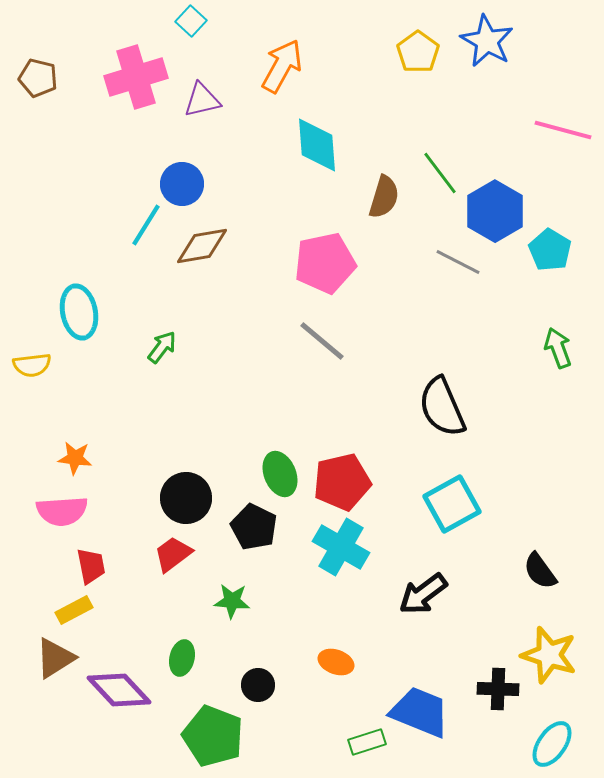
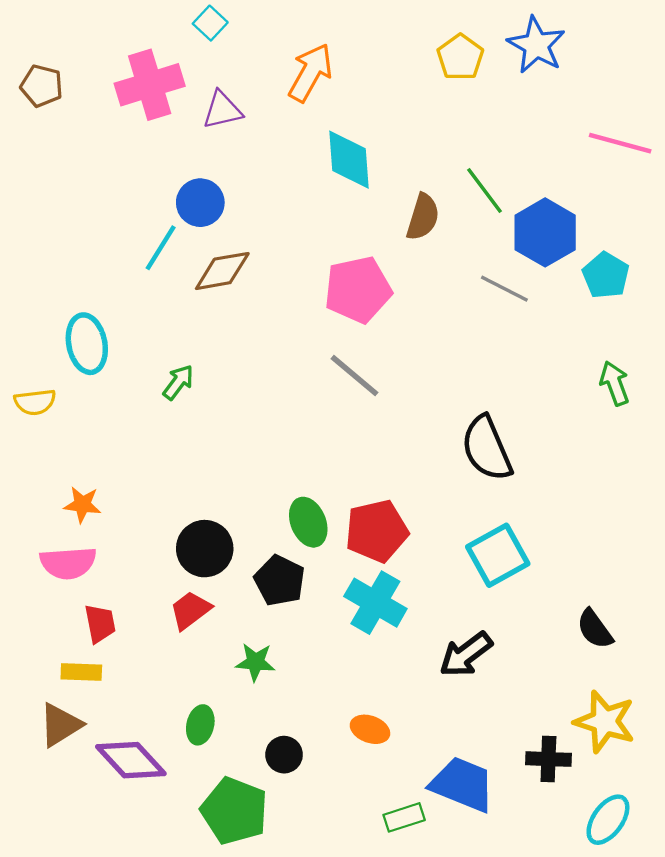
yellow rectangle: (74, 610) -> (81, 672), turned 30

